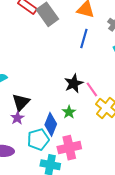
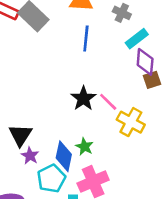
green star: (69, 112) -> (84, 147), moved
purple star: (17, 118) -> (30, 156), moved

